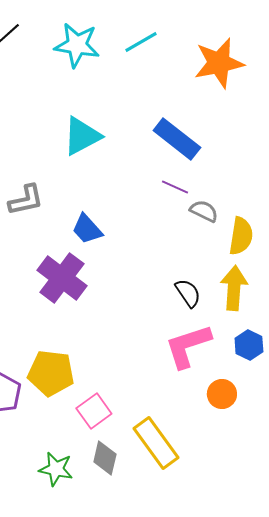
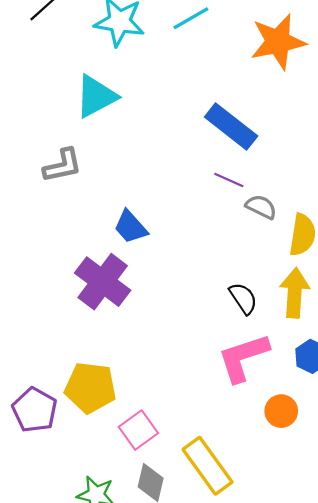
cyan triangle: (82, 136) -> (96, 96), moved
gray L-shape: (26, 200) -> (62, 166), moved

